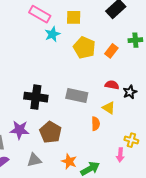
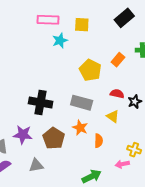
pink rectangle: (40, 14) -> (48, 20), turned -30
yellow pentagon: (84, 48) -> (90, 70), moved
orange semicircle: (96, 124) -> (99, 141), moved
pink arrow: (120, 155) -> (122, 164), turned 72
orange star: (69, 161) -> (80, 128), moved

